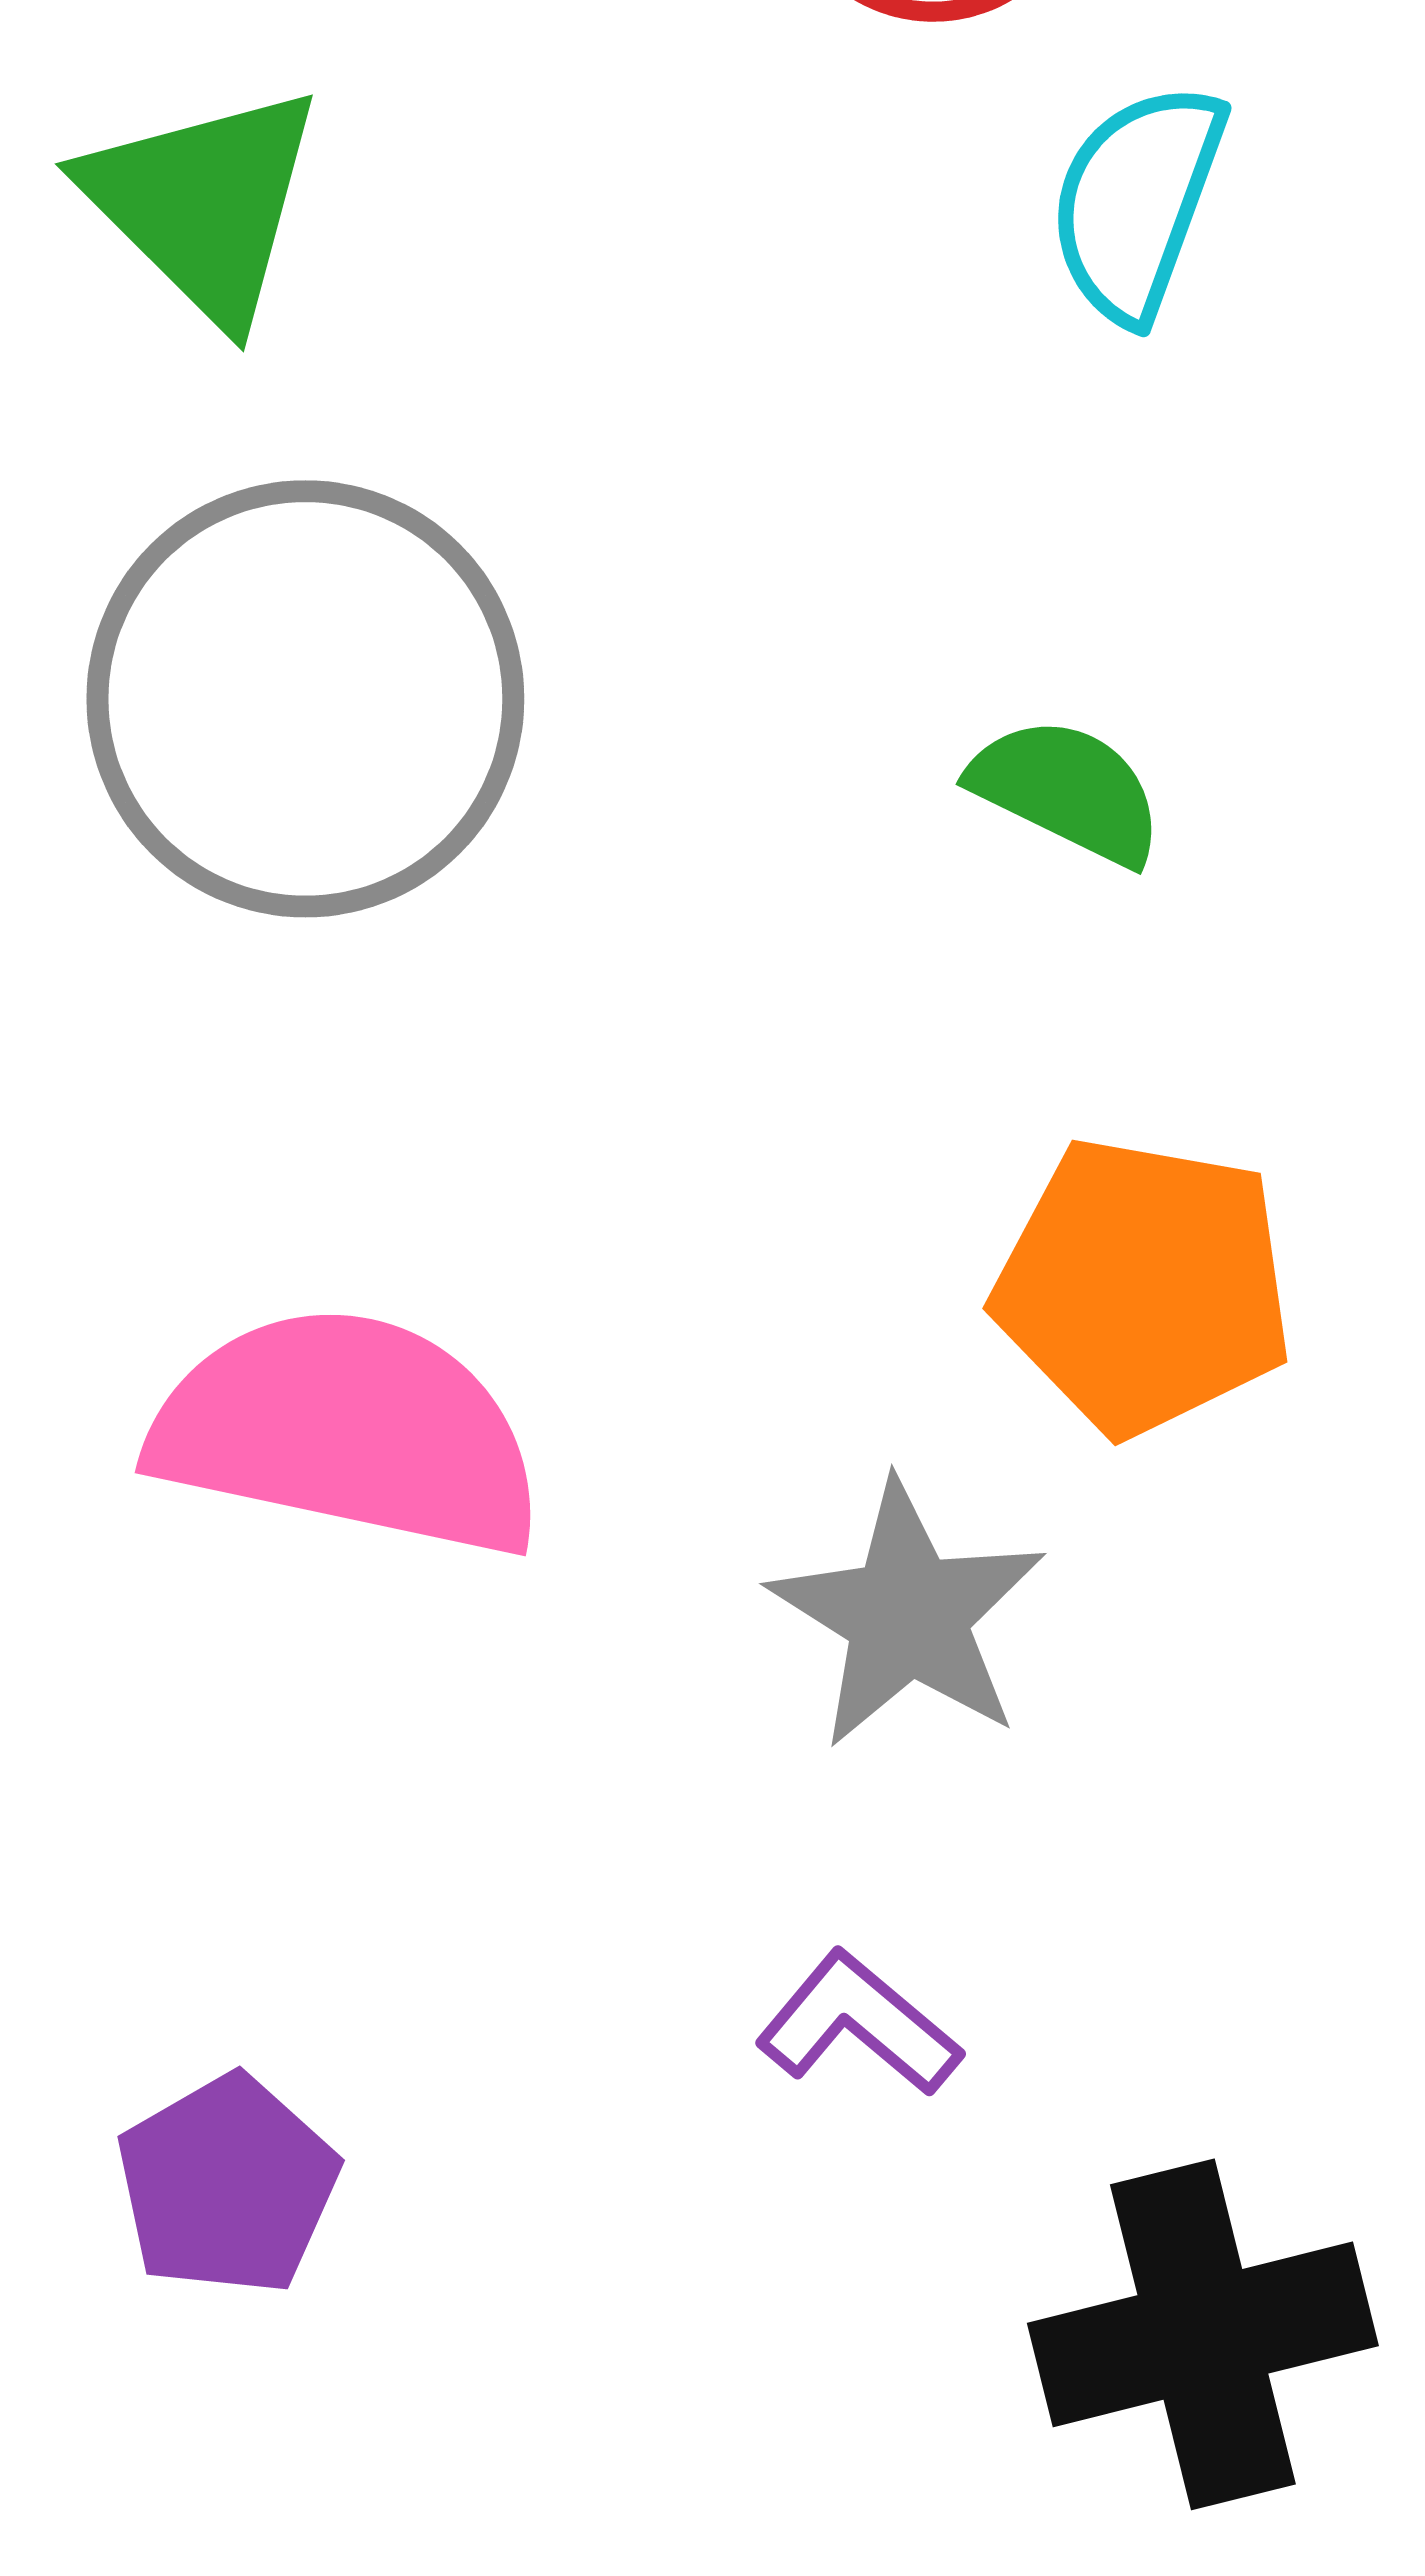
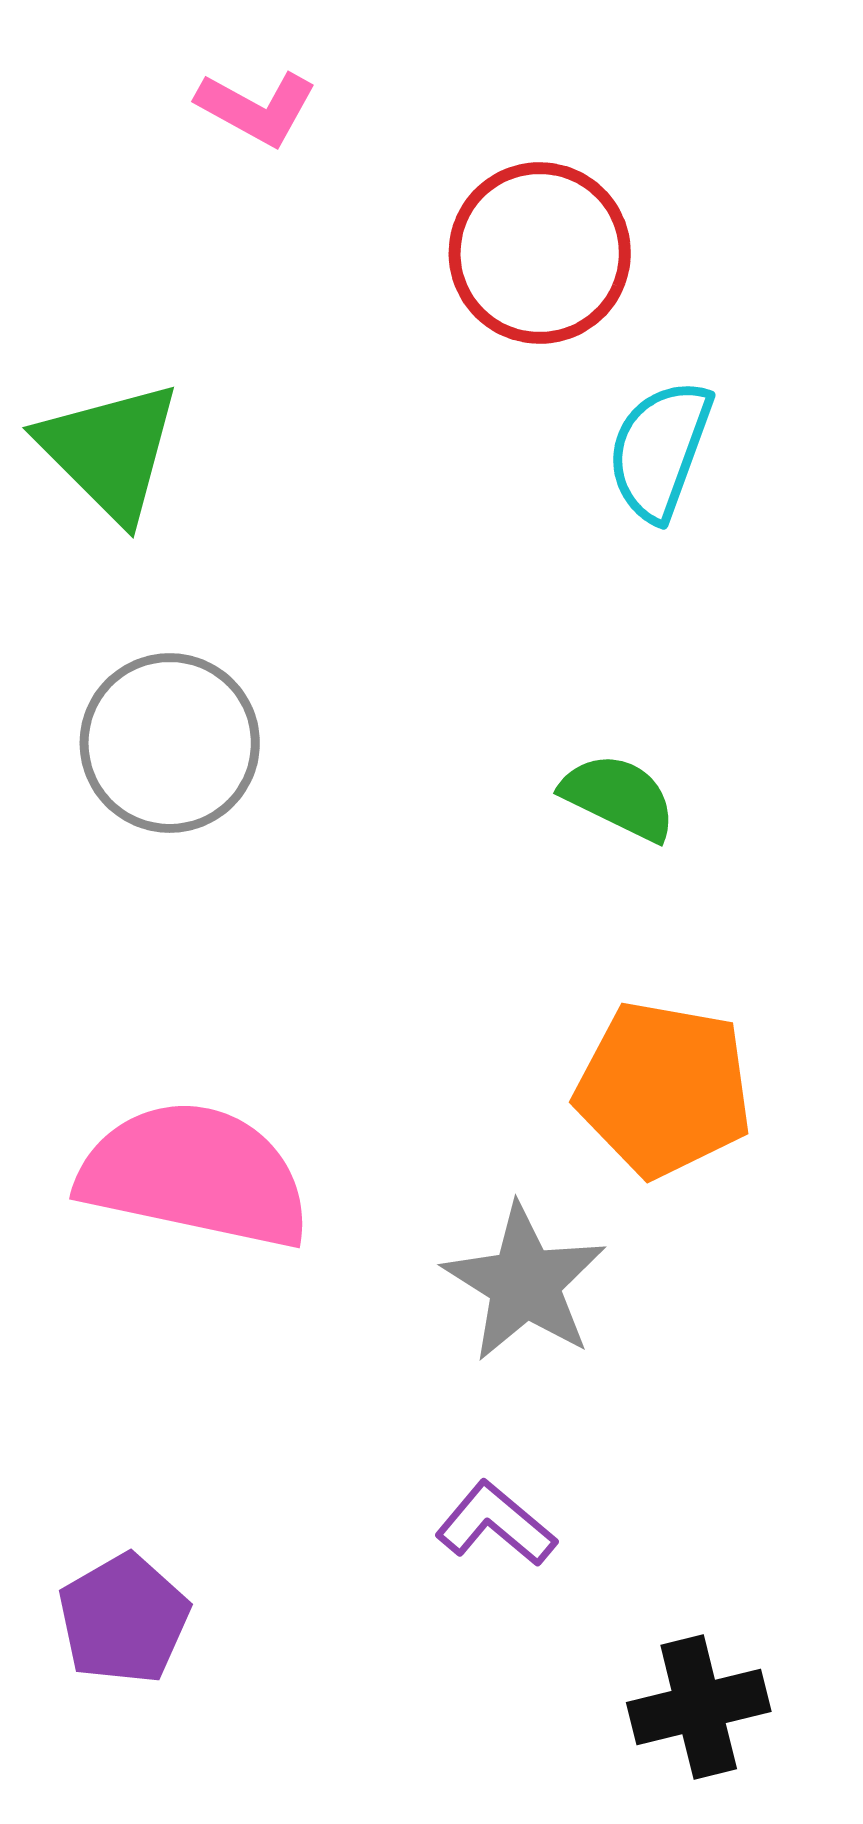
gray circle: (305, 699) -> (170, 743), size x0.7
black cross: (1203, 2334) -> (699, 1707), size x0.7

